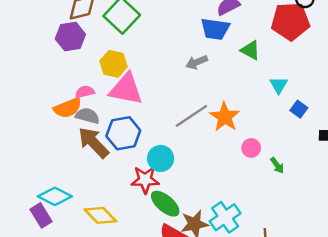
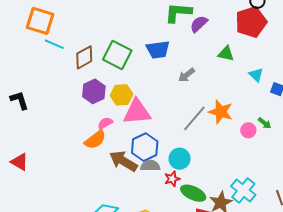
blue trapezoid: (215, 29) -> (158, 50), moved
purple hexagon: (70, 37) -> (94, 91), moved
gray semicircle: (88, 116) -> (150, 166), moved
green arrow: (277, 165) -> (265, 123), moved
red star: (145, 180) -> (172, 179), size x0.7

